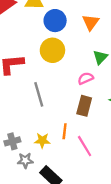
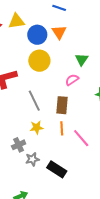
orange triangle: (91, 22) -> (59, 32), moved
brown rectangle: (84, 106) -> (62, 105), moved
yellow star: (42, 141) -> (37, 127), moved

